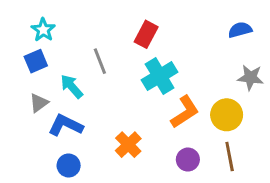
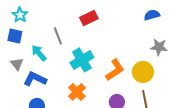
red rectangle: (146, 34) -> (89, 18), turned 36
blue square: (36, 61) -> (15, 36), turned 35
cyan cross: (160, 76) -> (82, 60), moved
gray triangle: (39, 103) -> (17, 64), turned -32

